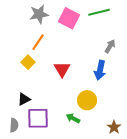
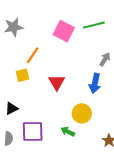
gray star: (39, 14) -> (14, 27), moved
yellow square: (28, 62) -> (23, 75), turned 32
black triangle: (24, 99) -> (12, 108), moved

